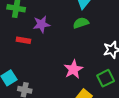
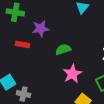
green semicircle: (81, 23) -> (63, 49), moved

